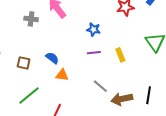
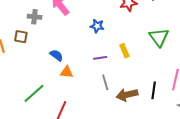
purple line: (94, 53) -> (100, 58), moved
brown square: (24, 63) -> (21, 37), moved
gray line: (100, 86) -> (105, 82), turned 35

